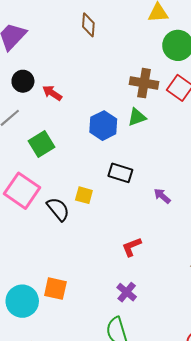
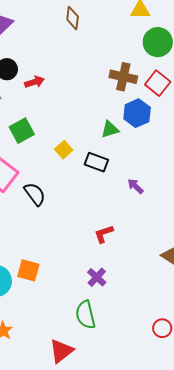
red arrow: (52, 93) -> (34, 82), turned 126
green triangle: (137, 117) -> (110, 129), moved
blue hexagon: (103, 126) -> (137, 113), moved
yellow square: (84, 195) -> (64, 150), moved, turned 30

